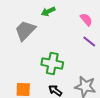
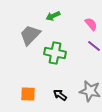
green cross: (52, 63) -> (55, 53), moved

